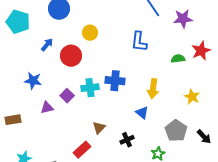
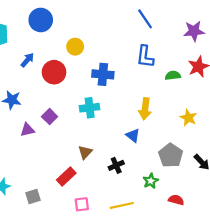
purple star: (183, 19) -> (194, 31), moved
blue L-shape: (139, 42) -> (145, 57), moved
blue cross: (115, 81) -> (103, 74), moved
cyan cross: (90, 88) -> (90, 108), moved

